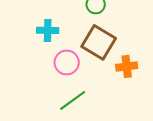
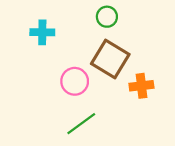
cyan cross: (48, 30) -> (42, 32), moved

